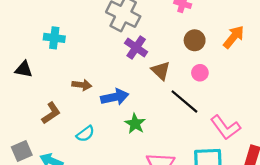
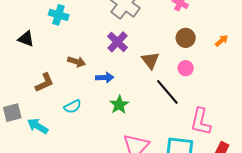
orange arrow: (234, 37) -> (222, 41), size x0.6
purple cross: (136, 47) -> (117, 42), moved
blue arrow: (115, 97) -> (105, 78), size x0.7
pink L-shape: (225, 127) -> (201, 122), turned 40

